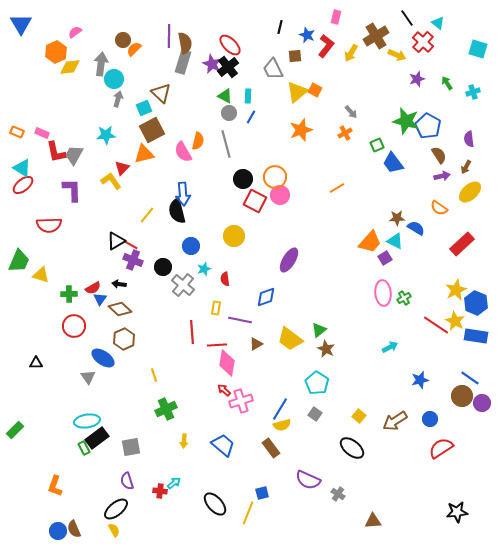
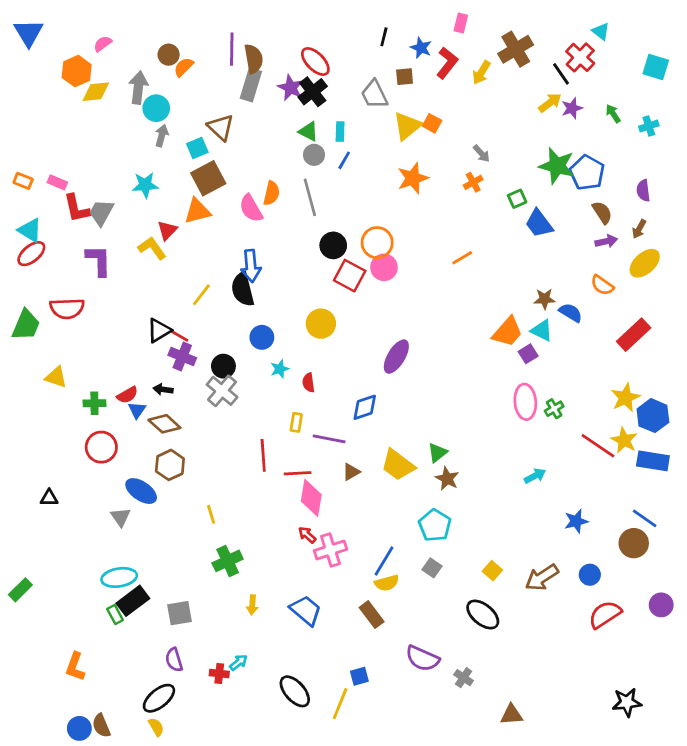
black line: (407, 18) -> (561, 74), moved
yellow arrow: (397, 55) -> (550, 103), moved, turned -60
green trapezoid: (19, 261) -> (26, 325), moved
gray cross: (183, 285) -> (222, 391), moved
purple circle: (482, 403) -> (661, 605), moved

